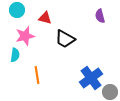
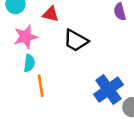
cyan semicircle: (15, 55) -> (29, 63), moved

